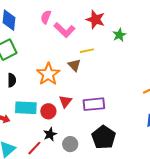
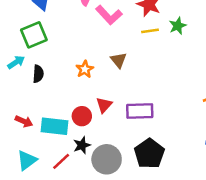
yellow line: (87, 51) -> (150, 31), moved
orange star: (48, 74) -> (85, 69), size x0.6
cyan rectangle: (26, 108) -> (54, 126), moved
gray circle: (70, 144) -> (107, 159), size x1.5

